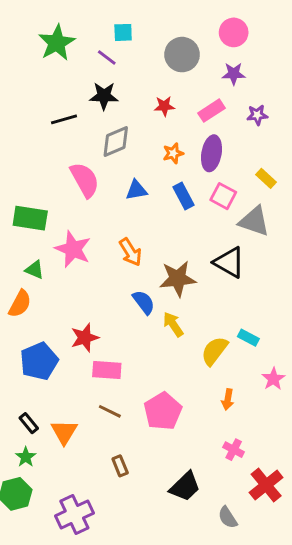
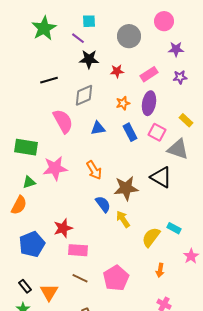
purple star: (234, 74) -> (176, 49), moved
black star: (104, 96) -> (89, 59), moved
pink star: (73, 249) -> (55, 168), turned -30
green triangle: (35, 270) -> (29, 182), turned -40

